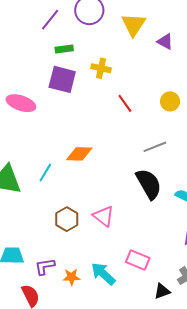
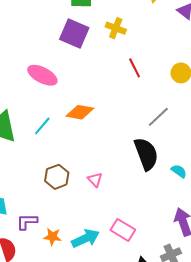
pink ellipse: (21, 103) -> (42, 75), moved
gray line: (155, 147) -> (158, 117), turned -30
pink triangle: (104, 216) -> (95, 180), size x0.7
cyan arrow: (103, 274) -> (85, 238), turned 104

